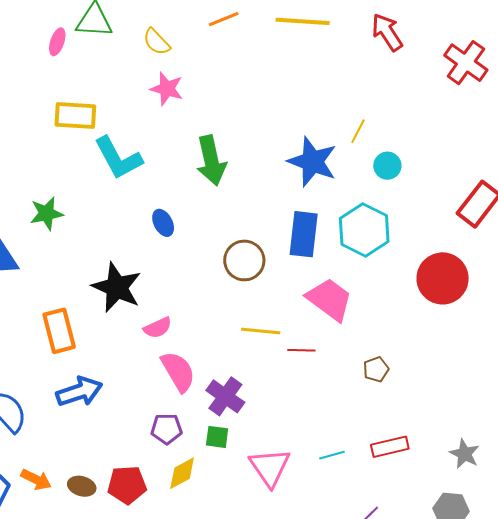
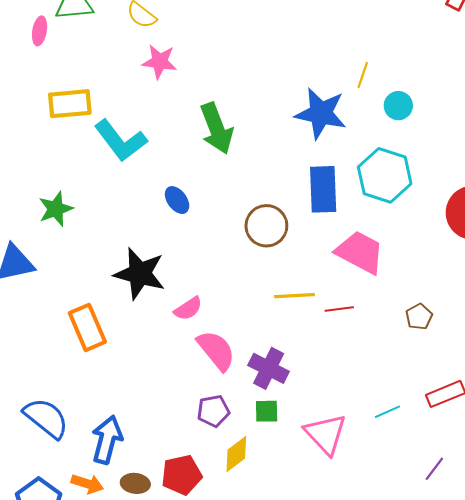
blue arrow: (79, 392) -> (107, 440), moved, turned -48

